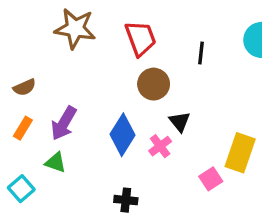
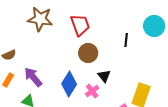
black line: (201, 53) -> (126, 40), moved
purple arrow: (64, 123) -> (33, 77), turned 110

